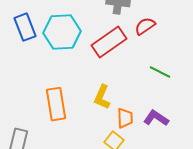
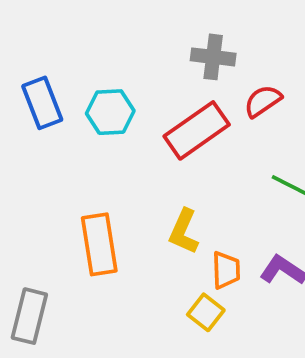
cyan hexagon: (62, 32) -> (110, 112), size x0.7

